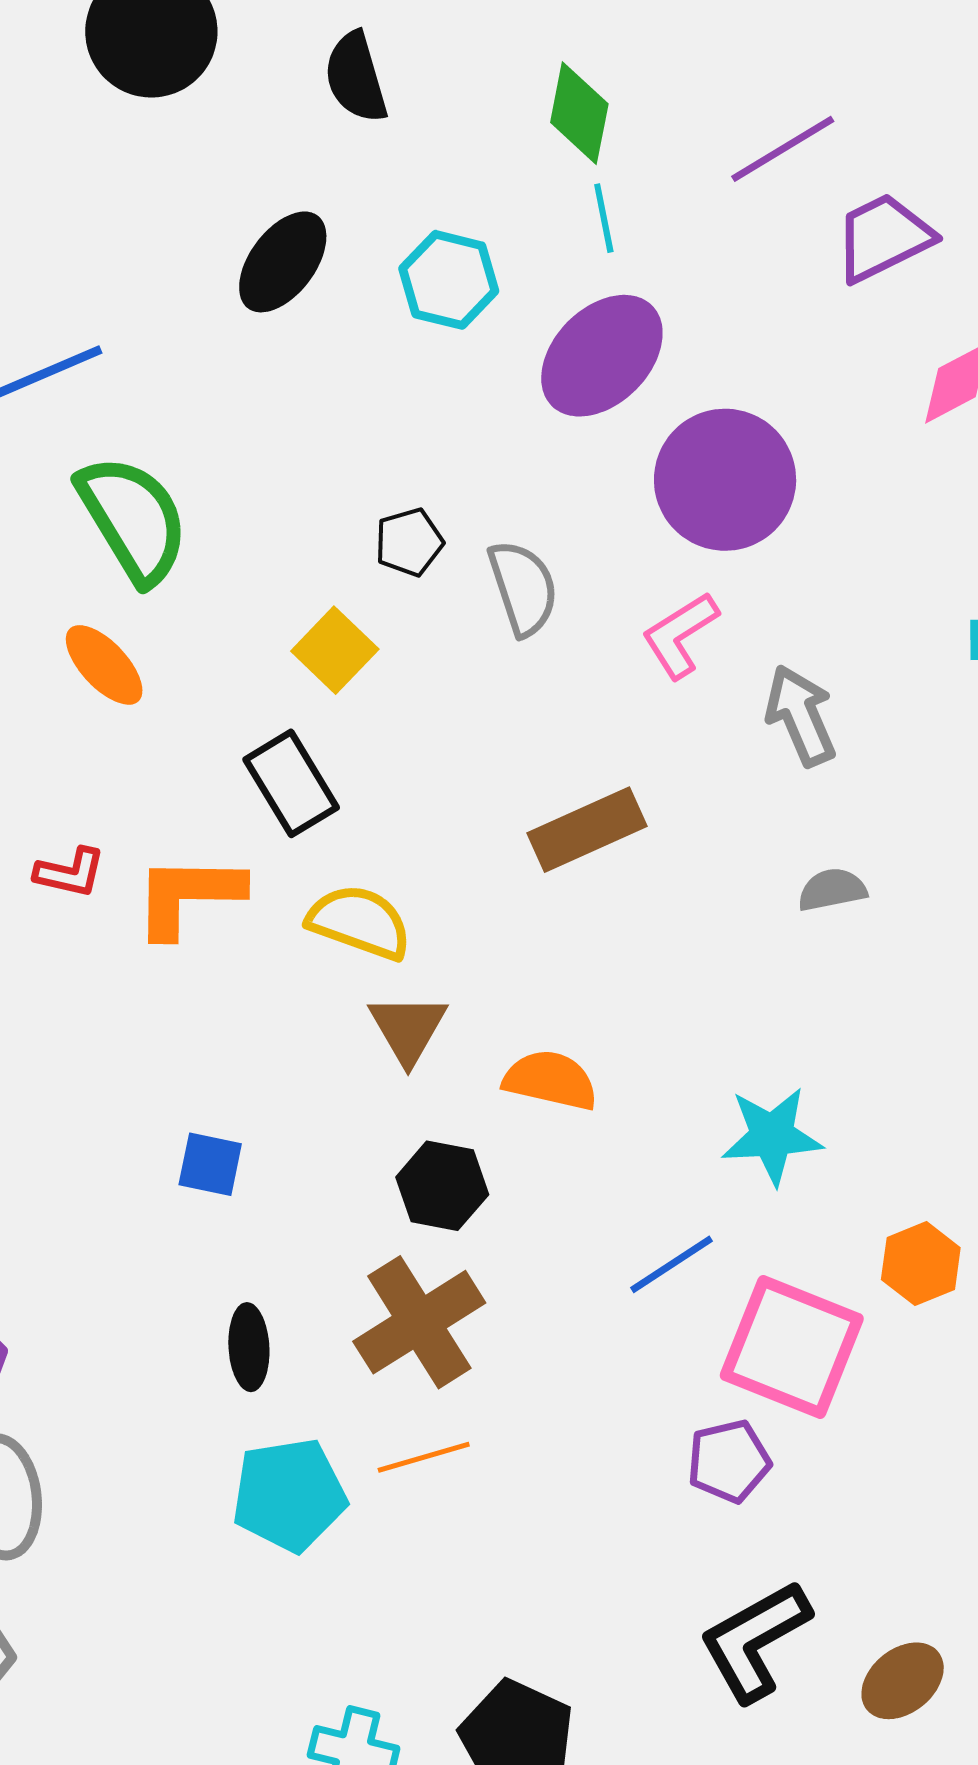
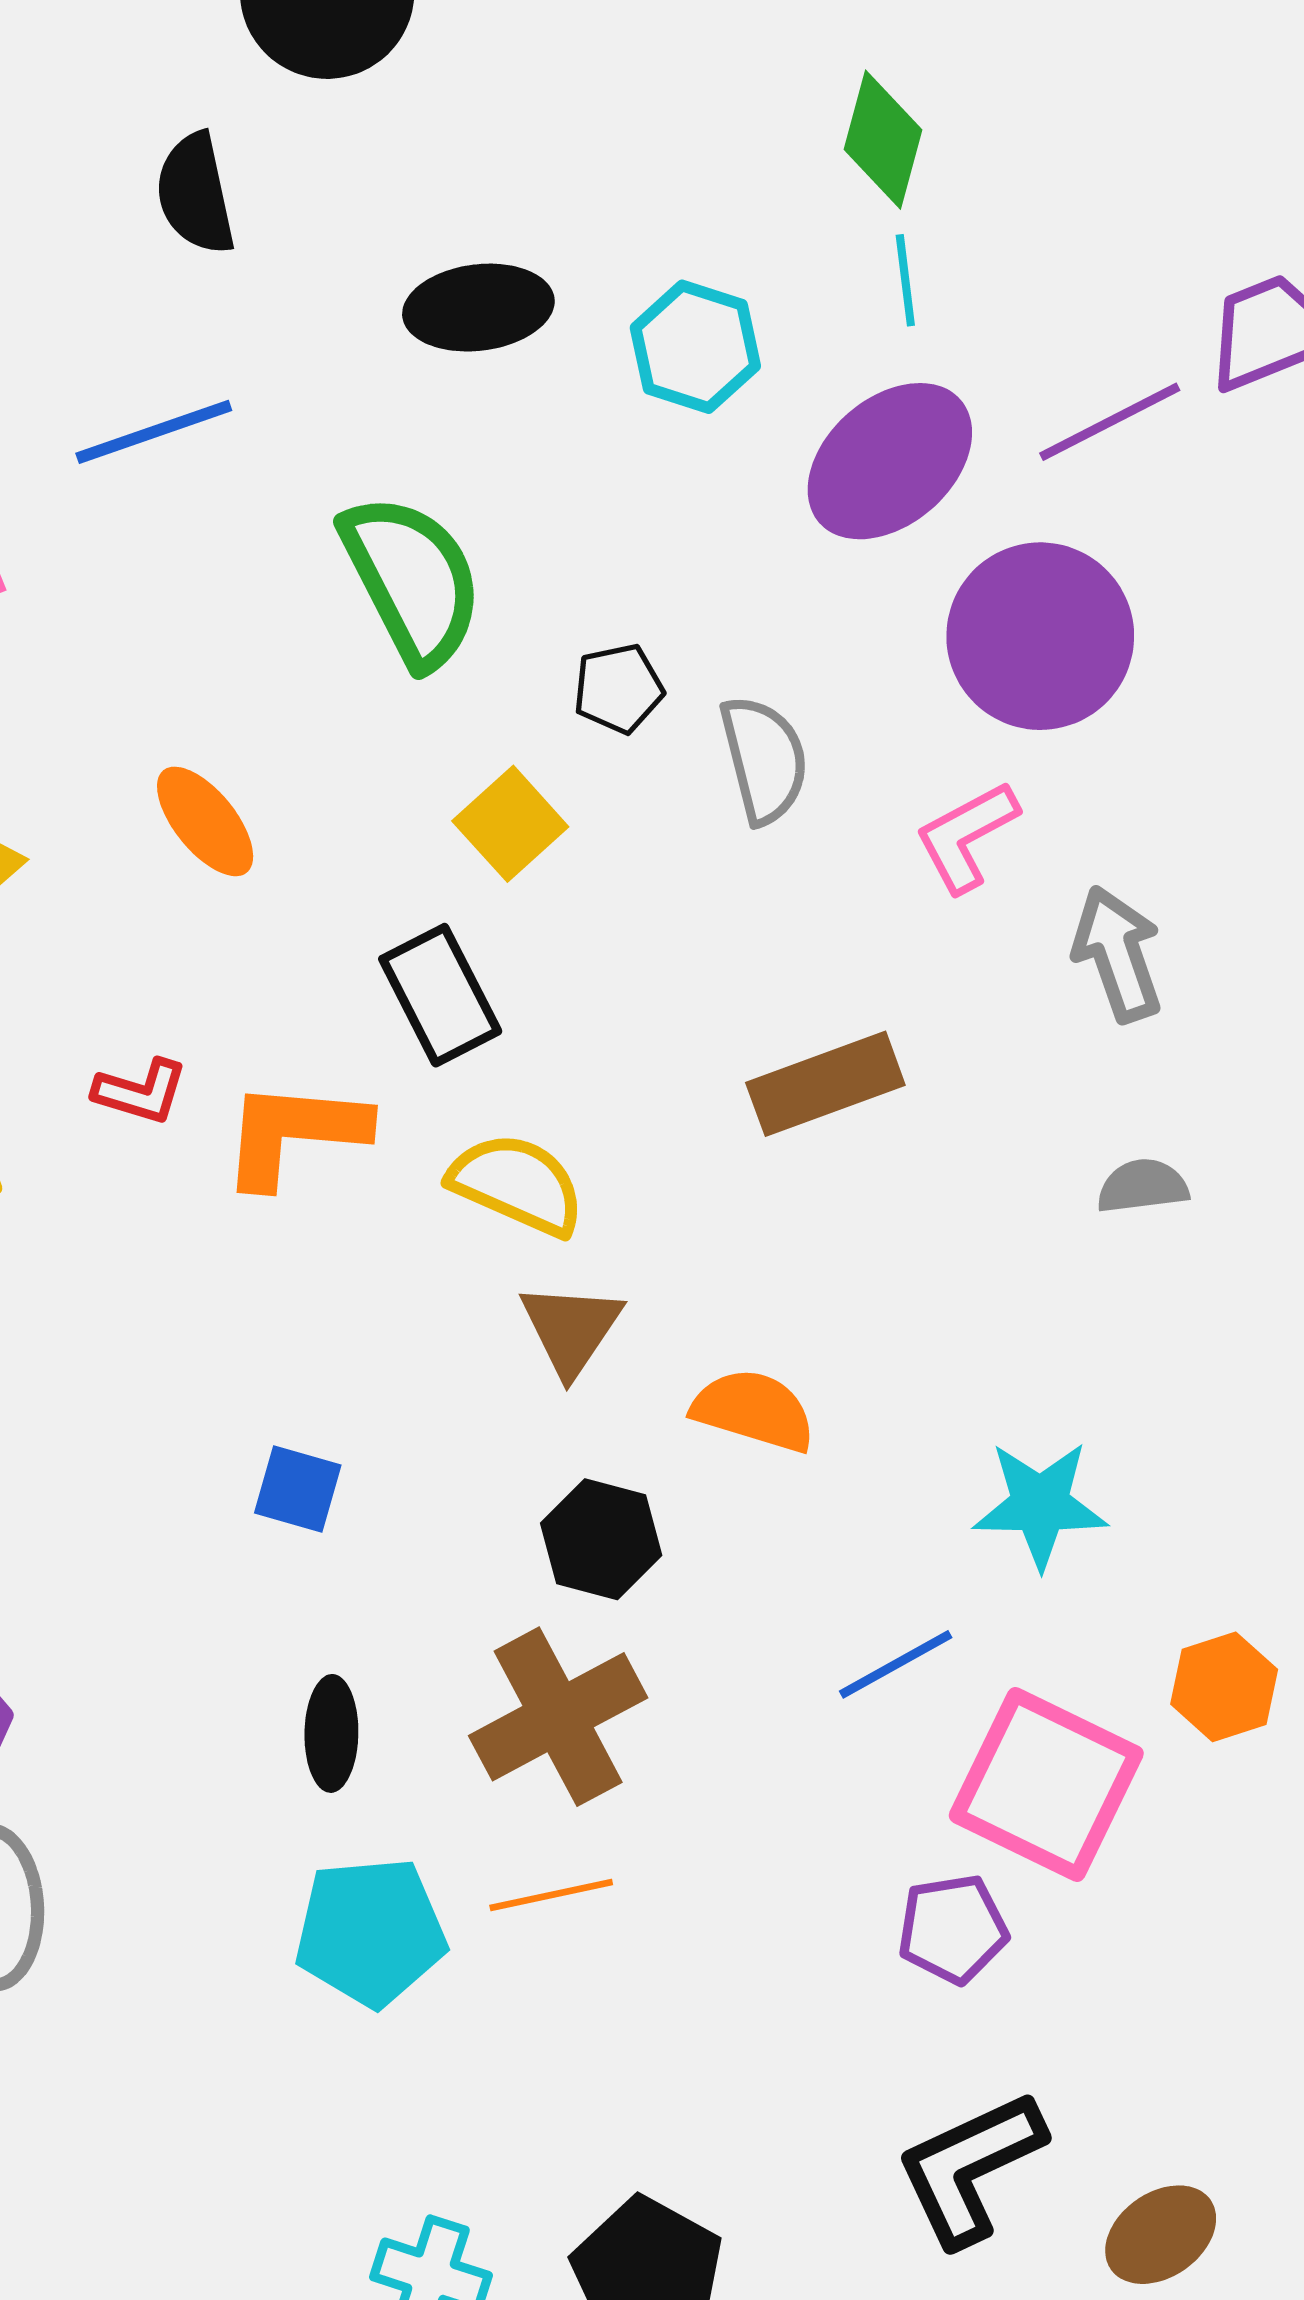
black semicircle: (356, 77) -> (195, 194), moved
purple line: (783, 149) -> (1110, 422), moved
black ellipse: (283, 262) -> (478, 308), turned 42
green semicircle: (133, 519) -> (412, 580), moved

